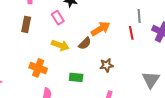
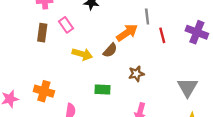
gray line: (139, 16) -> (147, 16), moved
pink rectangle: (58, 18) -> (66, 25), moved
orange cross: (38, 68) -> (44, 91), moved

